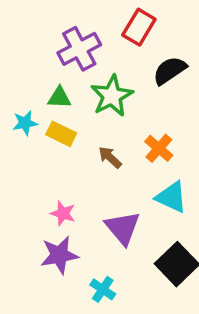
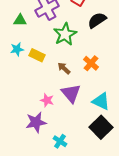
green triangle: (59, 98) -> (20, 20), moved
cyan triangle: (171, 197) -> (101, 101), moved
pink star: (63, 213) -> (47, 100), moved
purple triangle: (123, 228) -> (71, 93), moved

